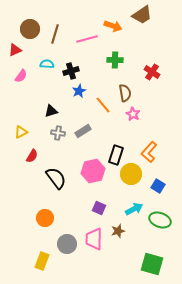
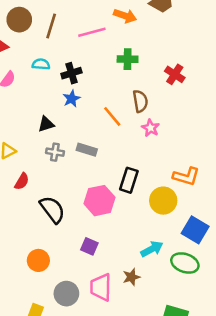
blue star: (79, 91) -> (71, 99), moved
gray rectangle: (83, 131) -> (87, 150), turned 49
orange L-shape: (149, 152) -> (186, 176), moved, turned -115
yellow circle: (131, 174) -> (163, 201), moved
blue square: (158, 186) -> (195, 230), moved, size x1.5
purple square: (99, 208) -> (89, 246), moved

